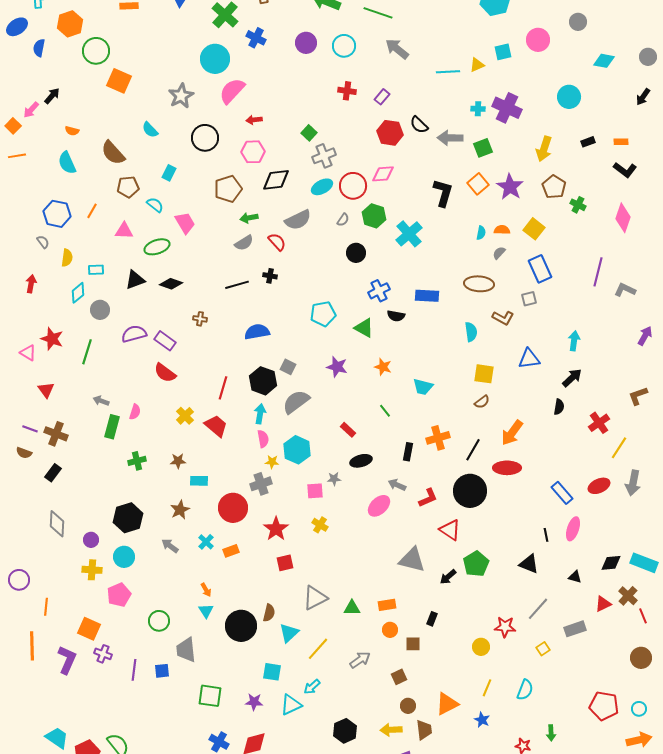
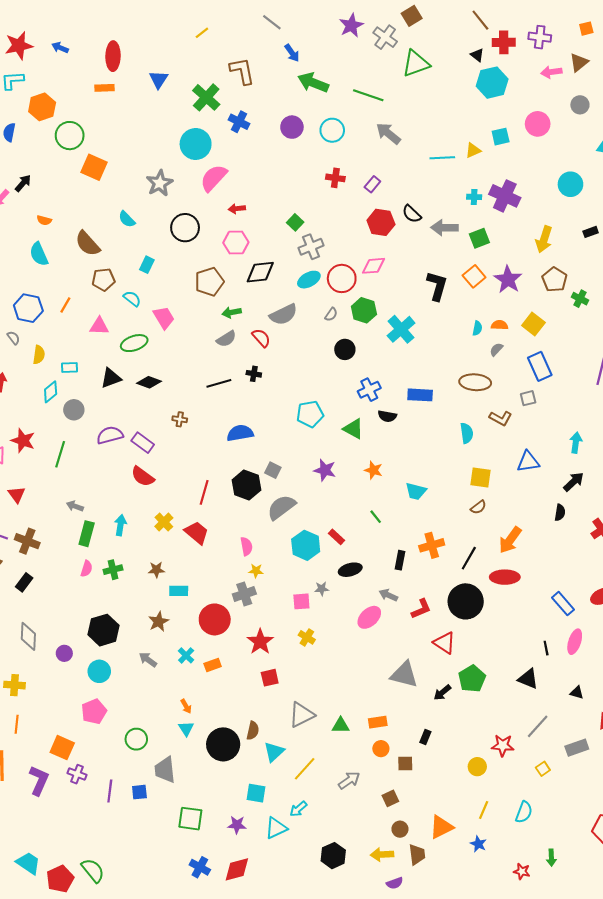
pink semicircle: (135, 412) -> (87, 569), moved
cyan arrow: (260, 414) -> (120, 525), moved
cyan hexagon: (297, 450) -> (306, 545), moved
yellow cross: (92, 570) -> (15, 685), moved

